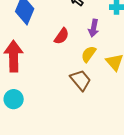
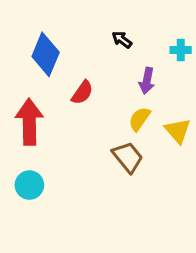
red semicircle: (62, 36) -> (82, 93), moved

